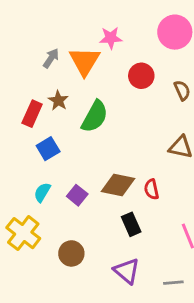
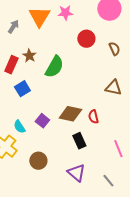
gray arrow: (51, 58) -> (13, 27), moved
orange triangle: (84, 61) -> (39, 17), moved
cyan semicircle: (42, 192) -> (19, 127), moved, turned -64
gray line: (173, 283) -> (108, 181), turned 56

